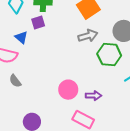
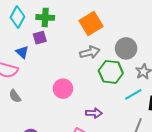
pink circle: (68, 90) -> (63, 89), moved

